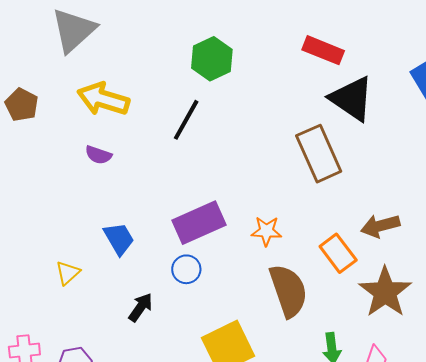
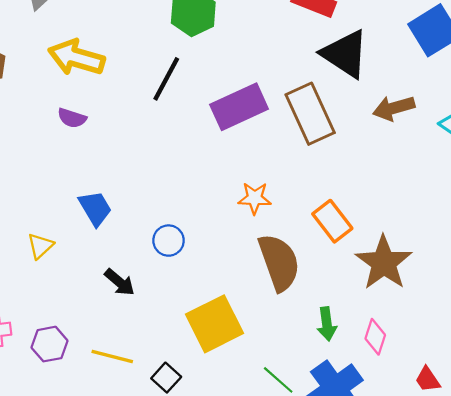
purple rectangle: (199, 223) -> (239, 107), moved
brown arrow: (380, 226) -> (394, 108), moved
black arrow: (141, 307) -> (120, 282), turned 96

